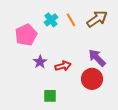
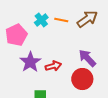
orange line: (71, 20) -> (61, 20), turned -48
purple star: (40, 62) -> (30, 62), size x1.5

